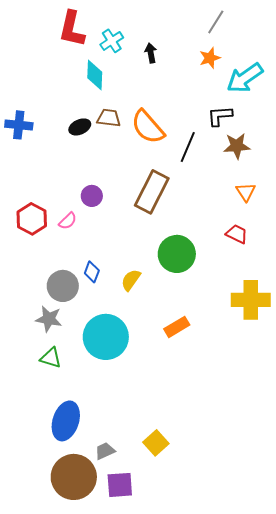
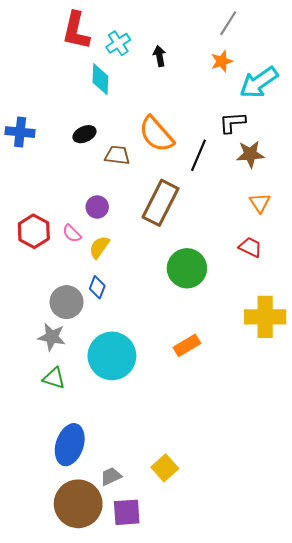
brown trapezoid: (109, 118) -> (117, 155), moved
pink semicircle: (68, 221) -> (72, 233), turned 90
yellow semicircle: (131, 280) -> (99, 247), moved

